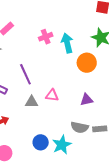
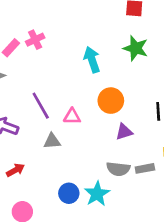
pink cross: (46, 37) -> (35, 40), moved
orange circle: (87, 63) -> (111, 101), moved
pink triangle: (52, 95) -> (72, 116), moved

